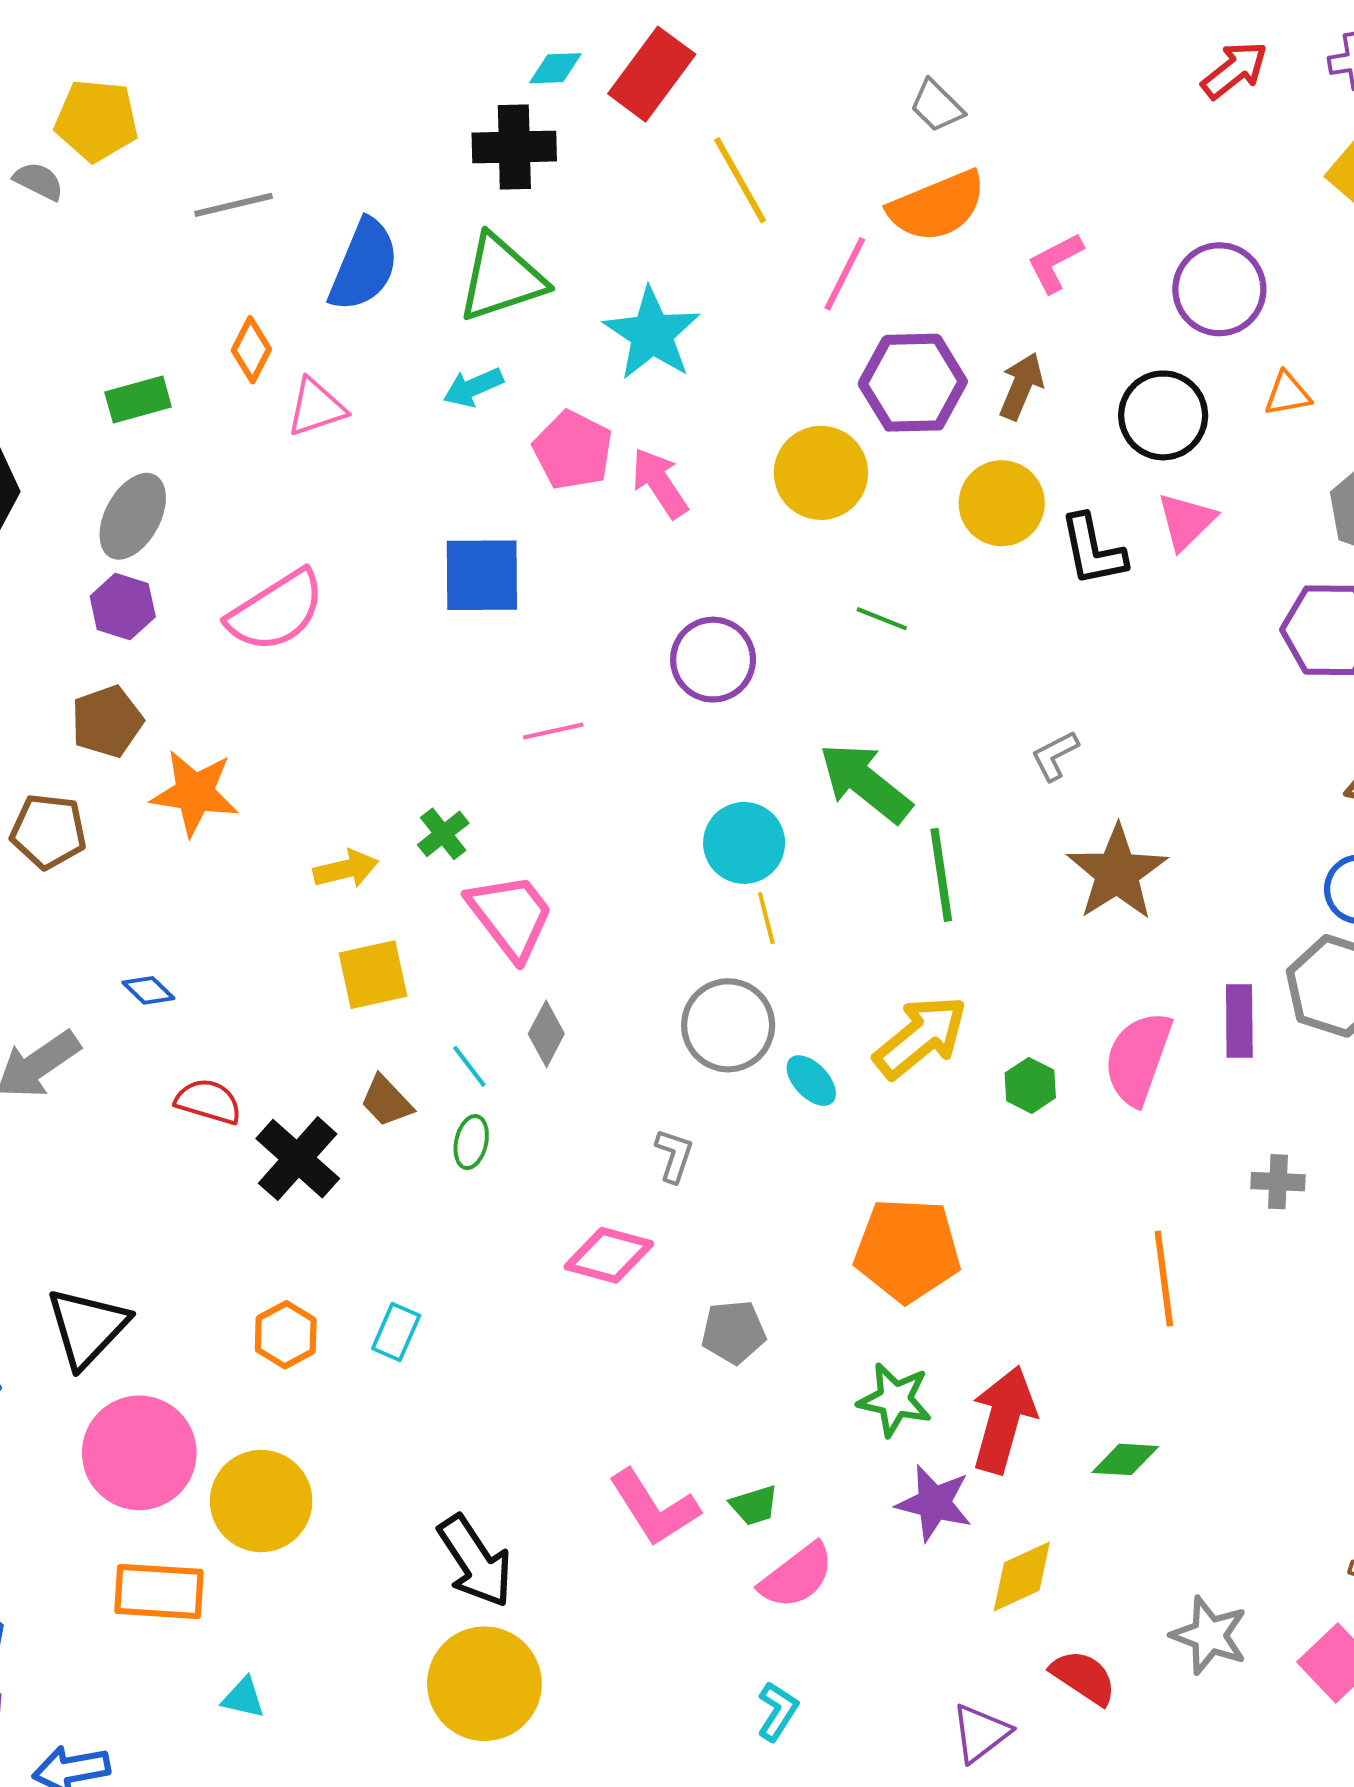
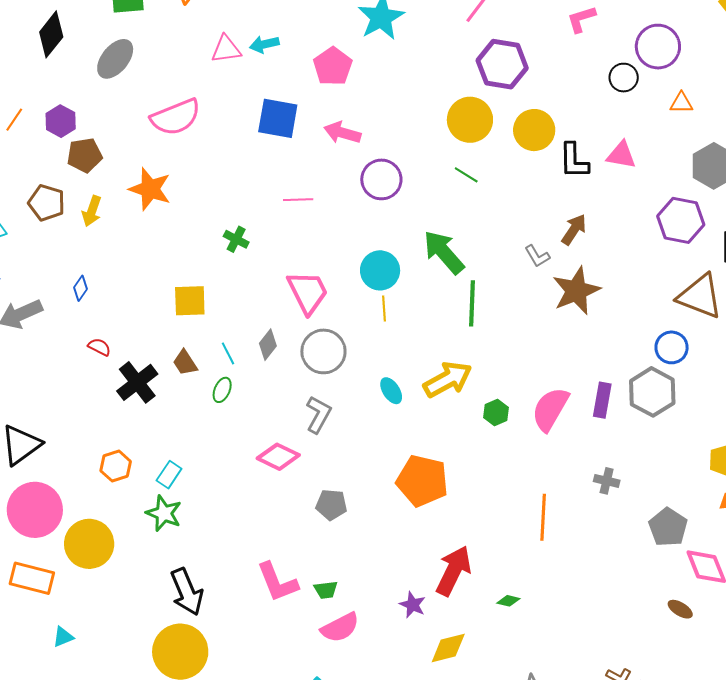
brown arrow: (1021, 386) -> (574, 230), moved
cyan arrow: (473, 387) -> (264, 44), moved
pink triangle: (316, 407) -> (226, 49), moved
black circle: (1163, 415) -> (624, 78), moved, size x0.7
yellow circle: (821, 473) -> (470, 120), moved
pink arrow: (660, 483) -> (342, 133), moved, turned -51
pink triangle: (1186, 521) -> (621, 155), turned 44
purple hexagon: (123, 607) -> (61, 121), moved
gray L-shape: (1055, 756) -> (537, 256), turned -104
orange star: (195, 793) -> (150, 189), moved
green cross: (443, 834) -> (236, 239), turned -35
yellow arrow: (346, 869) -> (92, 211), moved, turned 112
brown star: (1117, 873) -> (576, 291), moved
pink trapezoid: (511, 916) -> (308, 292), moved
blue diamond: (148, 990) -> (80, 288), turned 70
gray circle: (728, 1025) -> (323, 351), moved
red semicircle: (208, 1101) -> (99, 347), size x0.7
gray L-shape: (674, 1155) -> (318, 414), size x1.4
green star: (895, 1400) -> (164, 513), moved
green diamond: (1125, 1459) -> (508, 601), size x0.7
purple star: (934, 1503) -> (413, 605), size x0.7
cyan triangle: (243, 1698) -> (63, 637), turned -45

